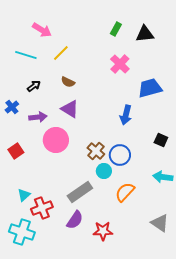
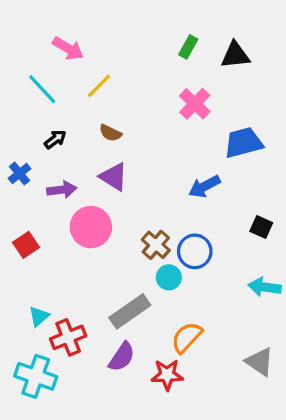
cyan line: (26, 55) -> (42, 89), turned 30
blue arrow: (126, 115) -> (204, 186), turned 48
orange semicircle: (125, 192) -> (187, 337), moved

